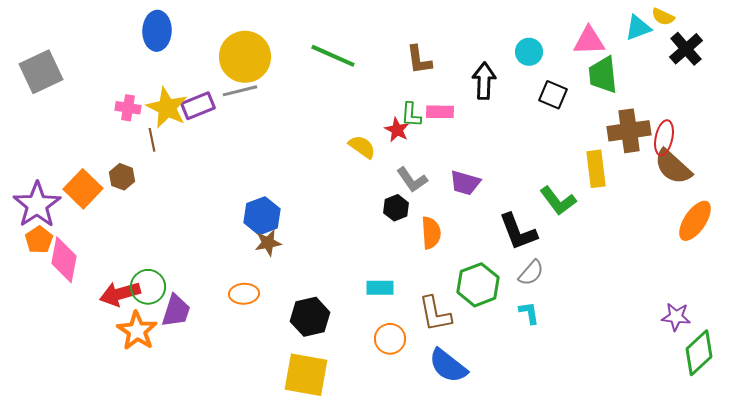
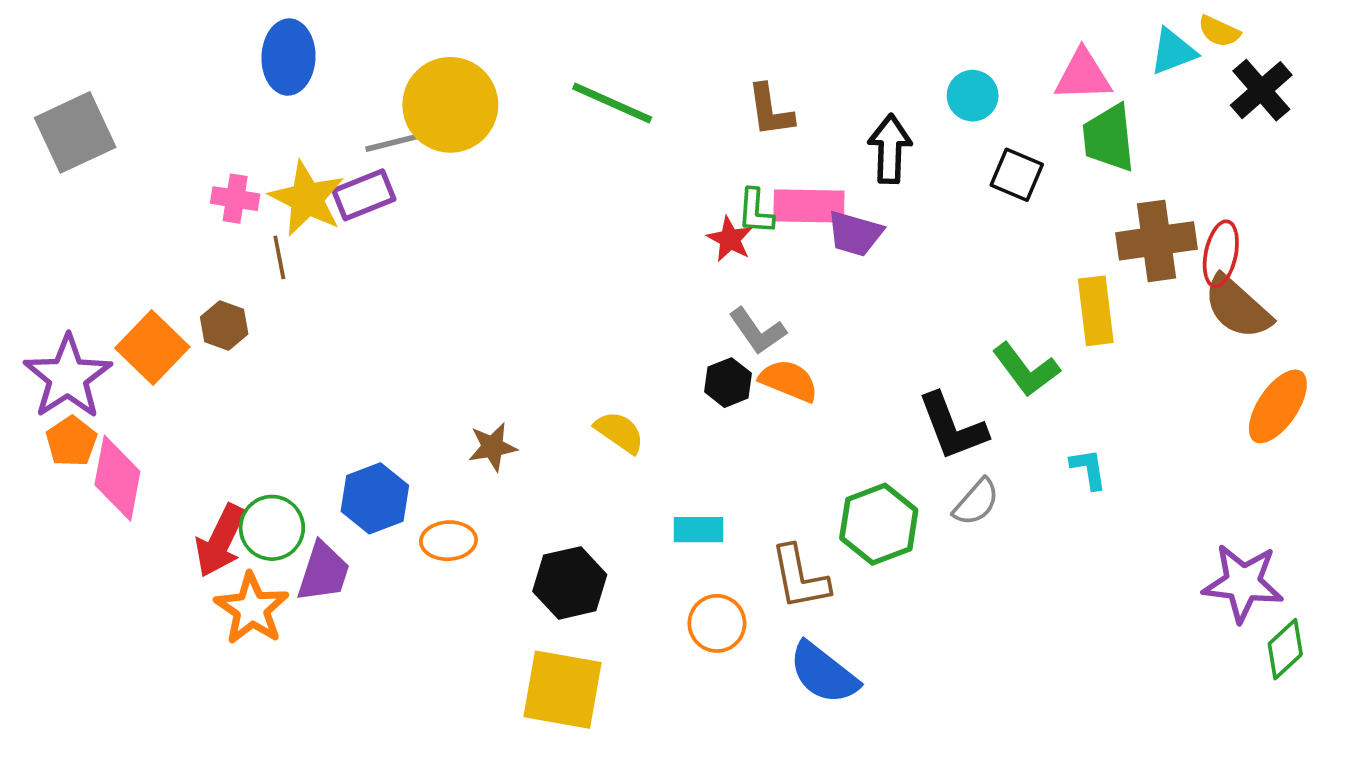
gray line: (240, 91) -> (397, 142), moved
pink rectangle: (440, 112) -> (809, 206), size x1.4
yellow semicircle: (362, 147) -> (619, 432), moved
purple trapezoid: (465, 183) -> (855, 234), moved
blue hexagon: (262, 216) -> (375, 498), moved
orange semicircle: (431, 233) -> (789, 381), moved, turned -64
red arrow: (120, 294) -> (220, 541), turned -48
cyan L-shape: (529, 313) -> (1088, 469), moved
purple star: (676, 317) -> (1243, 583), size x1.5
green diamond: (699, 353) -> (1285, 649), size x0.7

